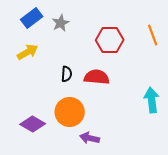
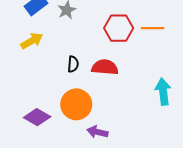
orange line: (153, 35) -> (153, 28), moved, turned -70

